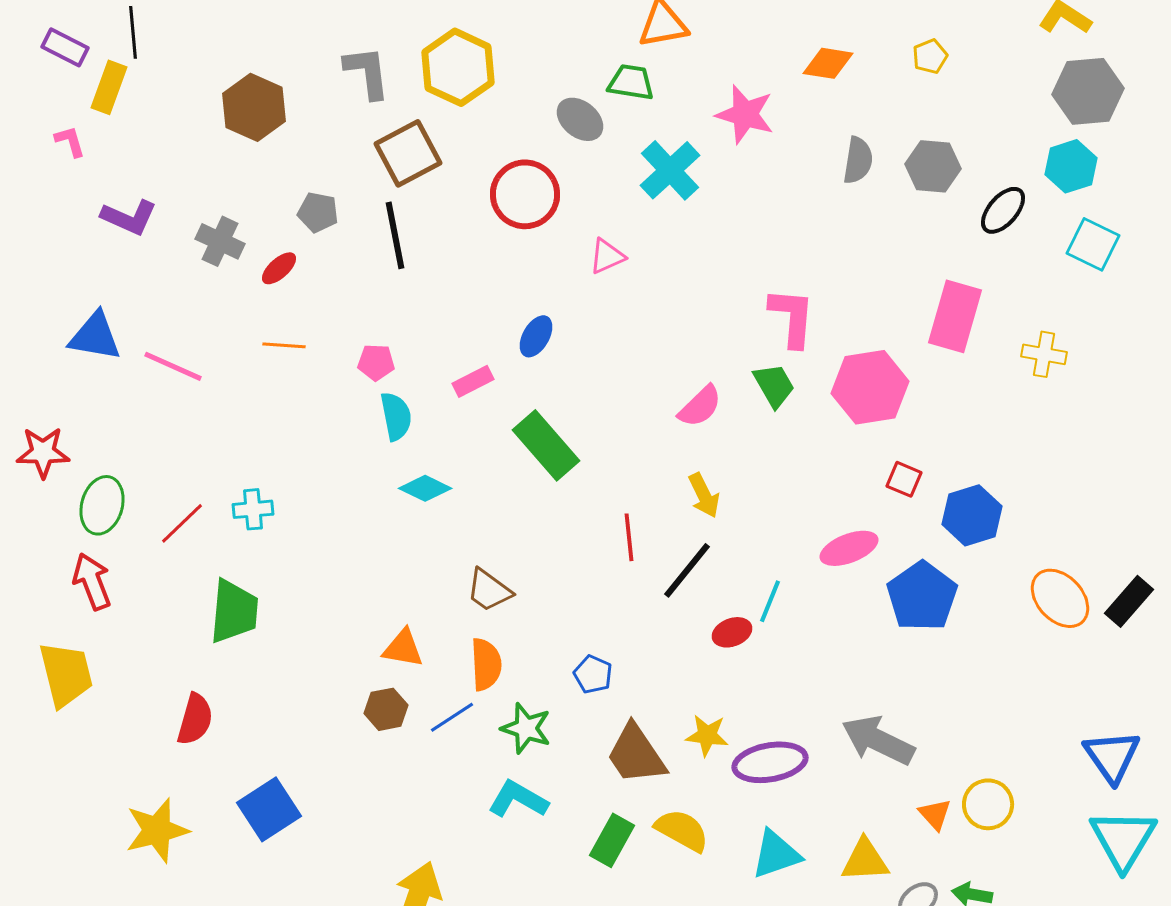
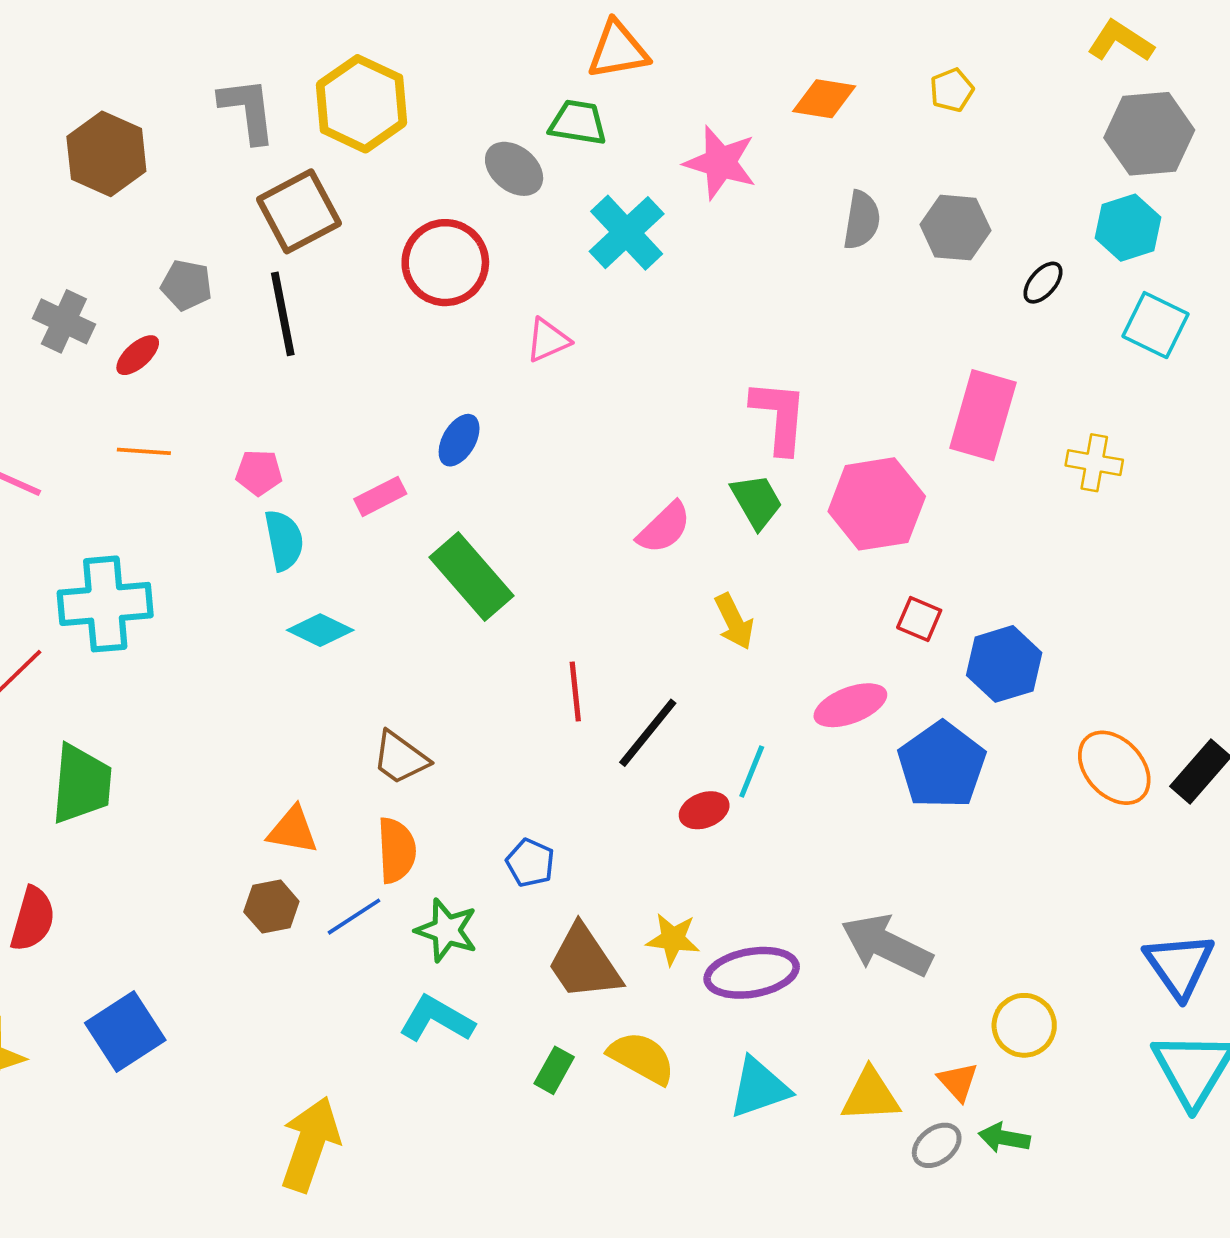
black ellipse: (1003, 210) -> (1043, 283), size x0.7
yellow arrow: (704, 495) -> (734, 621), moved
cyan cross: (253, 509) -> (105, 604), moved, size x1.8
orange triangle: (935, 814) -> (958, 1082), moved
green rectangle: (612, 840) -> (554, 1070), size x0.7

